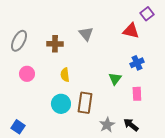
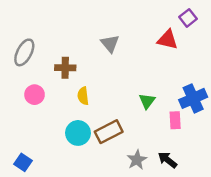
brown cross: (55, 44) -> (65, 68), moved
blue cross: (137, 63) -> (193, 98), moved, size x1.5
brown rectangle: (85, 103) -> (109, 132), turned 55

